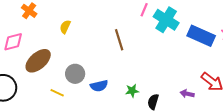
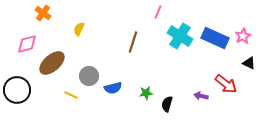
cyan cross: (166, 20) -> (180, 36), moved
brown line: (119, 40) -> (133, 42), turned 35

